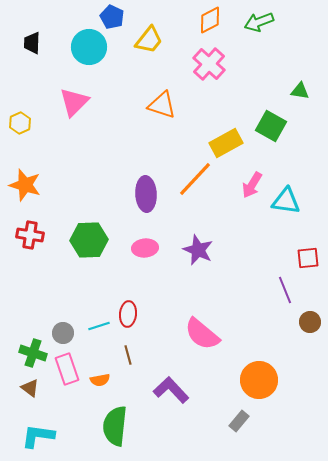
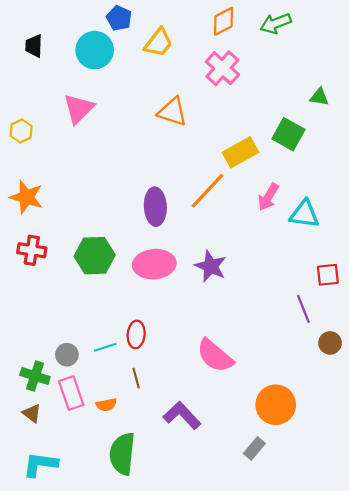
pink ellipse: (145, 248) -> (154, 264), size x1.5

